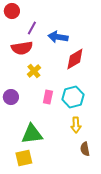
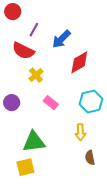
blue arrow: (58, 37) -> (61, 39), turned -54
red semicircle: (22, 48) -> (23, 51), turned 35
pink rectangle: (48, 97) -> (51, 103), turned -64
cyan hexagon: (73, 97) -> (91, 102), moved

